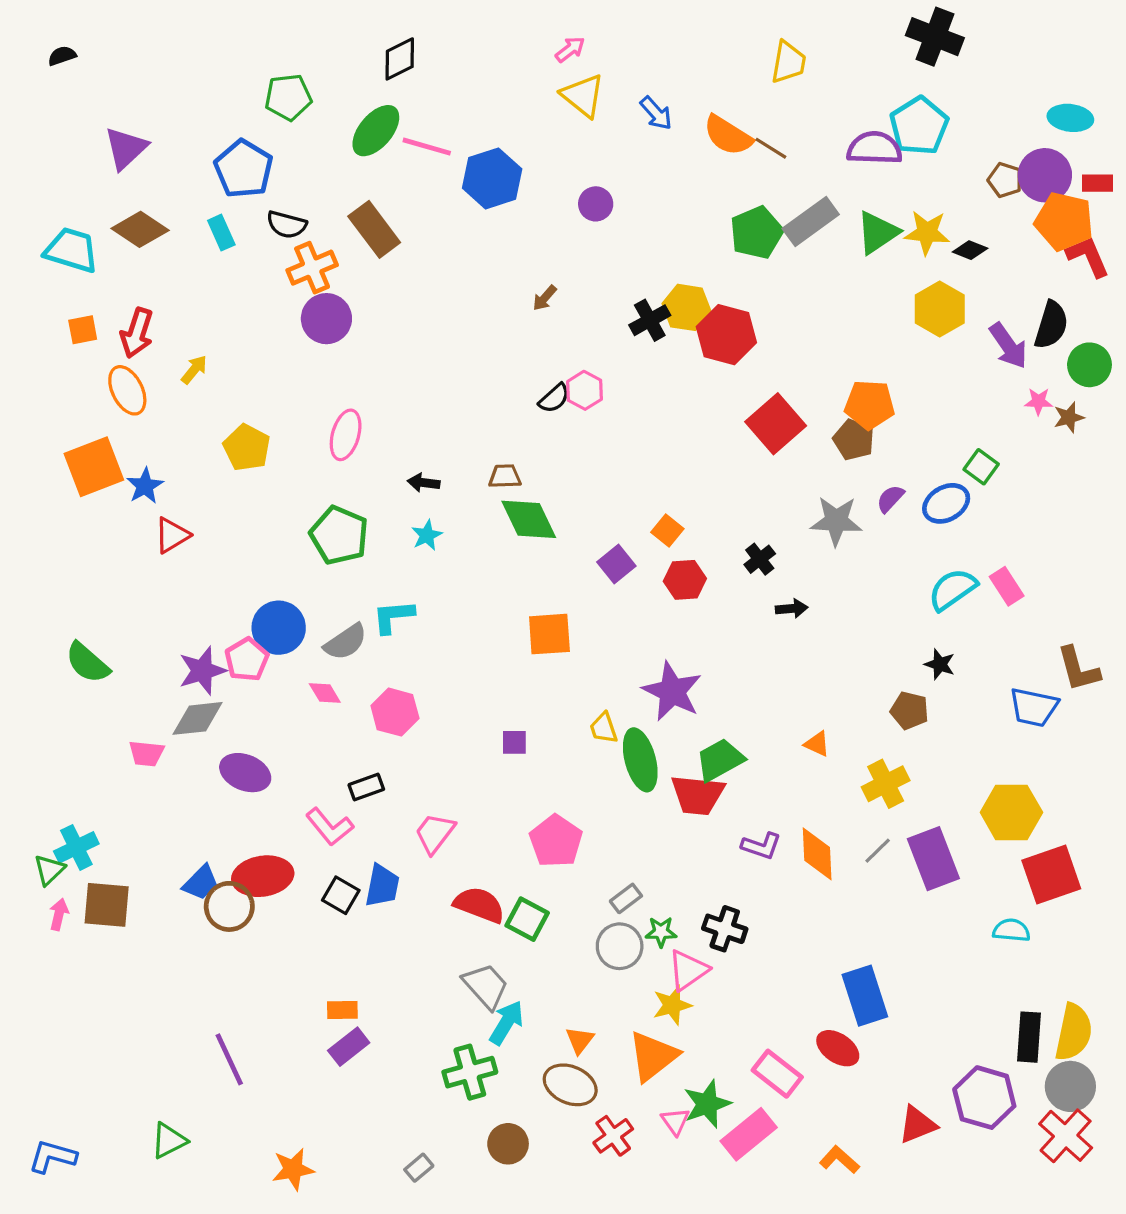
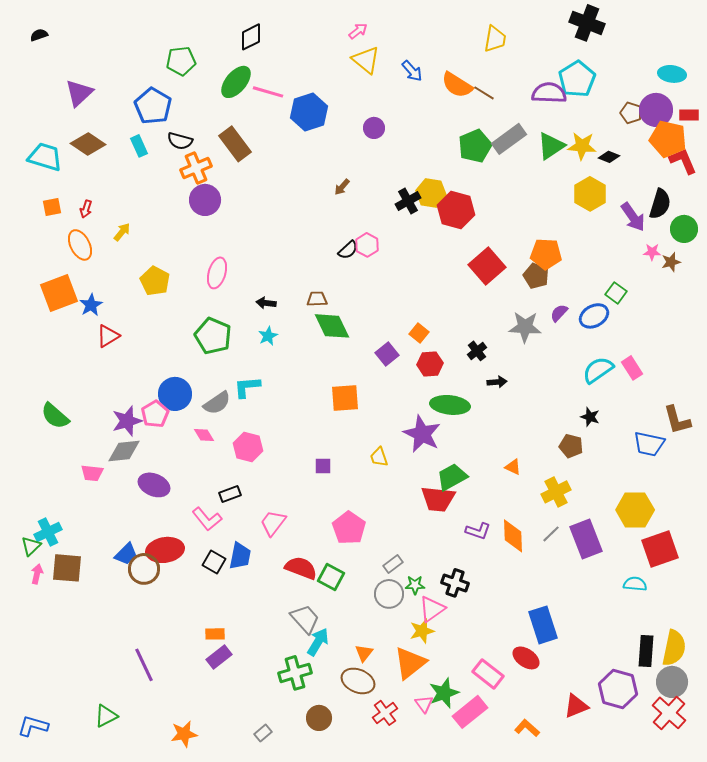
red arrow: (137, 333) -> (86, 209), size x0.6
green ellipse: (640, 760) -> (450, 405), moved, turned -69

